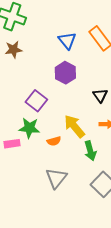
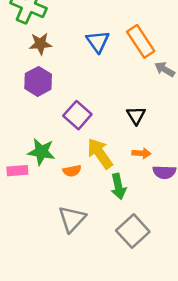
brown star: (13, 50) -> (40, 44), moved
purple hexagon: (65, 73) -> (38, 81), moved
purple square: (36, 101) -> (77, 115), moved

